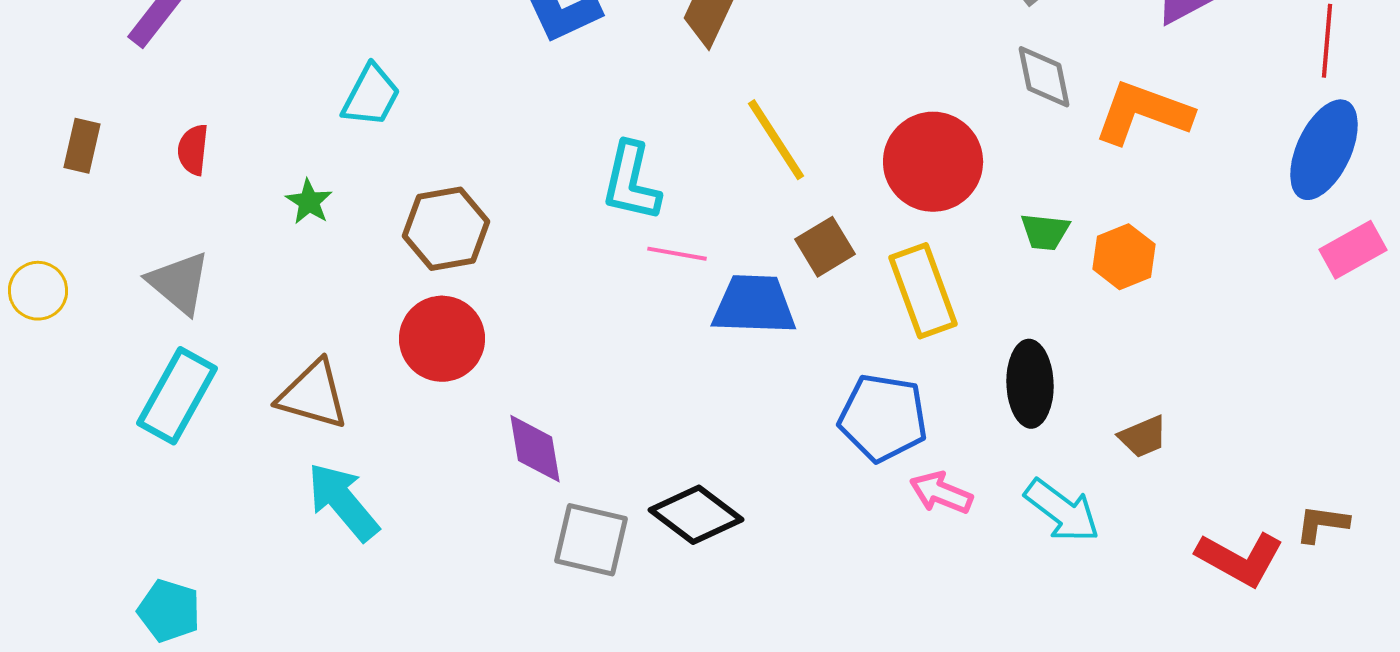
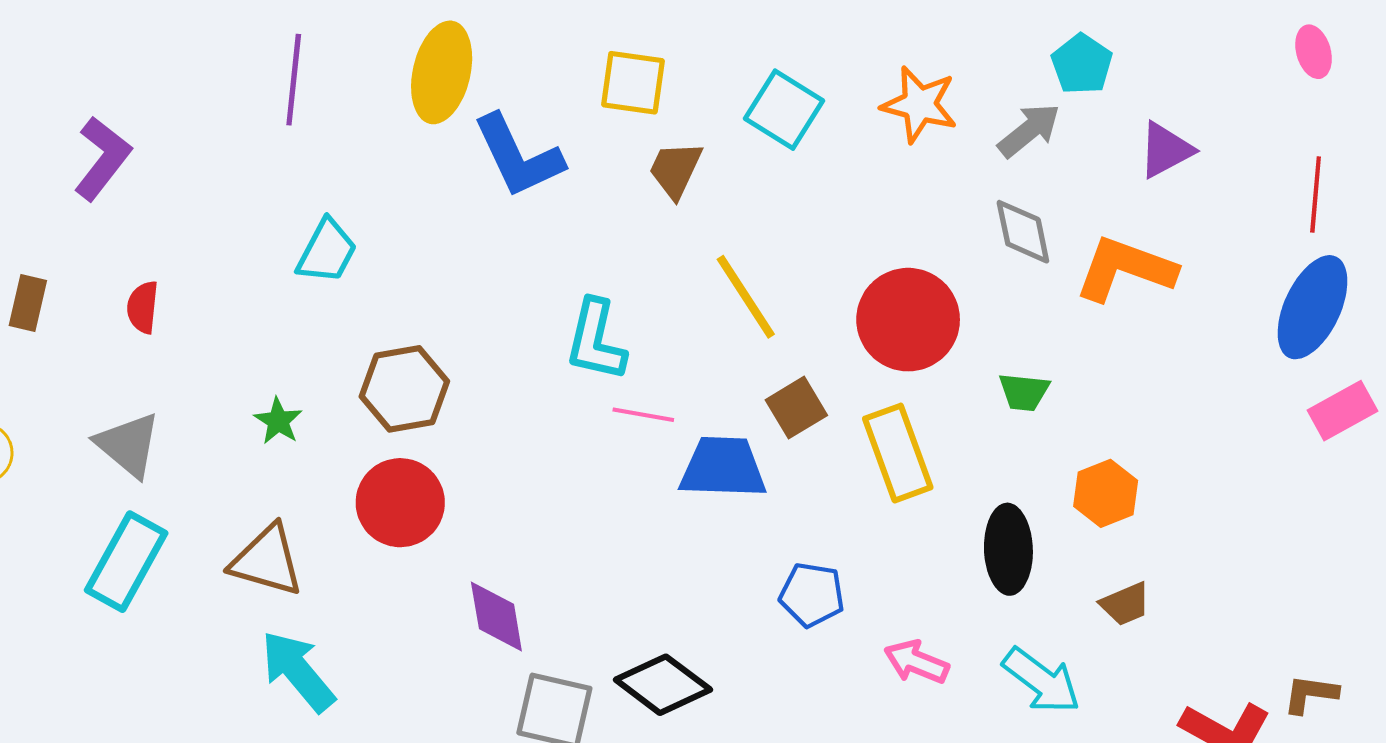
green star: (309, 202) -> (278, 421), moved
orange hexagon: (1124, 257) -> (1106, 493), moved
blue pentagon: (883, 418) -> (812, 595), moved, size x0.7

